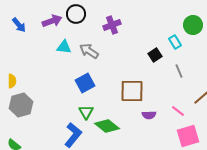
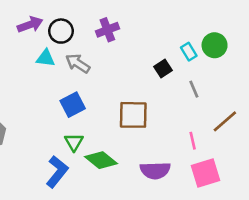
black circle: (76, 14) -> (61, 31), moved
green circle: (193, 25) -> (215, 45), moved
pink line: (178, 111) -> (193, 141), turned 40
purple semicircle: (149, 115) -> (155, 170), moved, size x1.6

